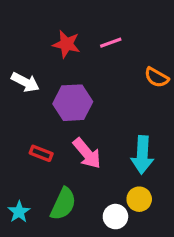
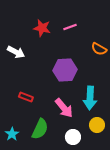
purple hexagon: (73, 103) -> (65, 70), moved
pink arrow: (87, 153) -> (64, 108), moved
yellow circle: (139, 199) -> (97, 125), moved

